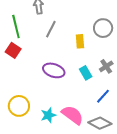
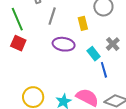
purple ellipse: (54, 70) -> (64, 44), moved
blue line: (103, 96) -> (104, 70), moved, turned -49

